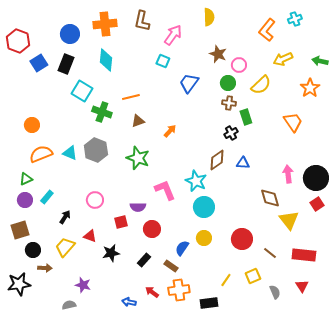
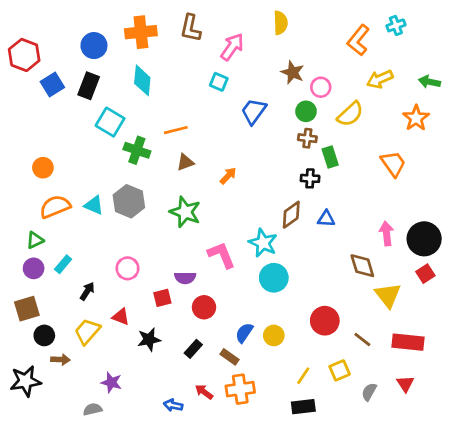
black cross: (231, 133) -> (310, 178), turned 32
yellow circle: (204, 238) -> (274, 335), moved
gray semicircle: (275, 292) -> (369, 392), turned -128
black rectangle: (209, 303) -> (303, 407), moved

